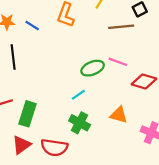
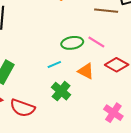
orange triangle: (119, 115) -> (86, 71), moved
green cross: (80, 123) -> (61, 91), moved

